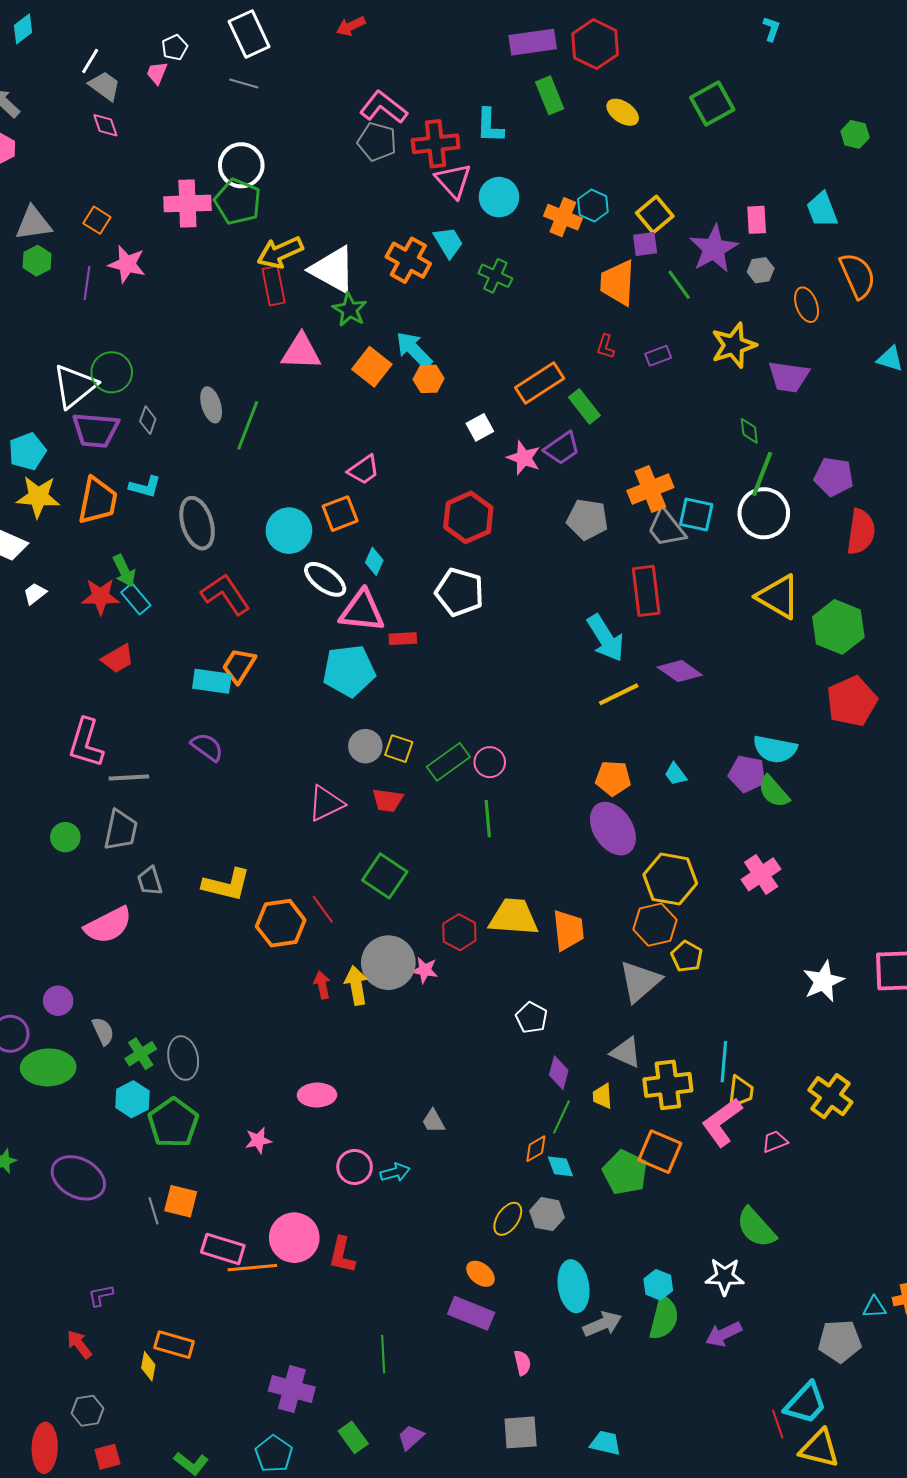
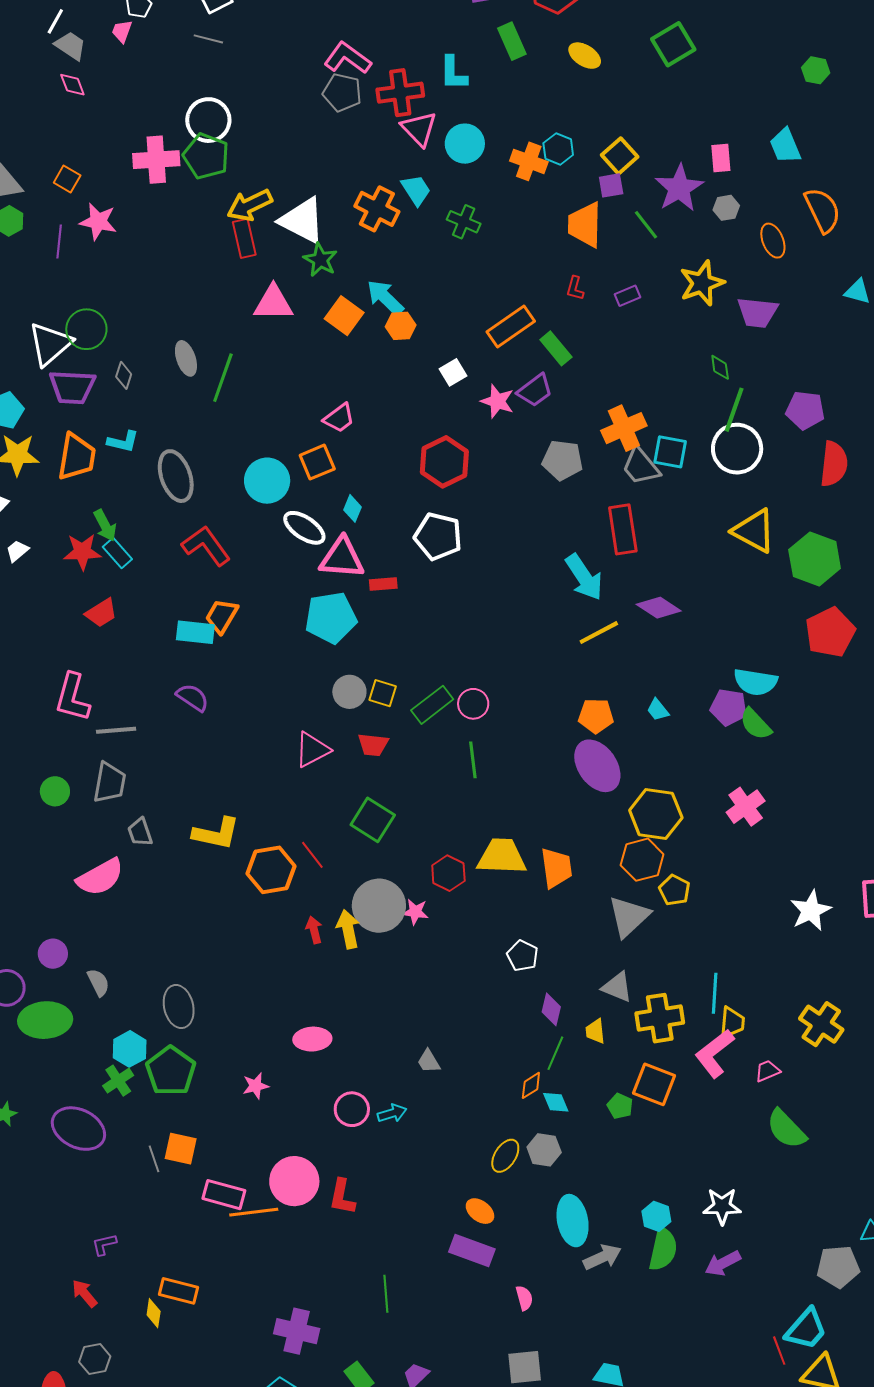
green cross: (141, 1054) -> (118, 1081), moved
green pentagon: (625, 1172) -> (620, 1106), size x0.6
green semicircle: (756, 1228) -> (786, 1129), moved

